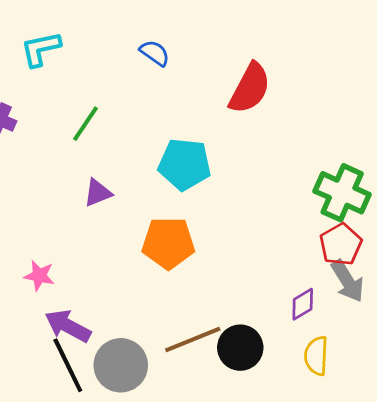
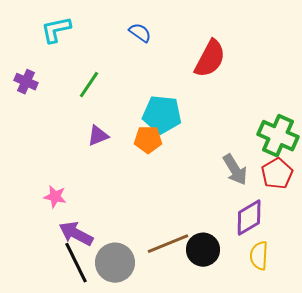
orange pentagon: (168, 243) -> (148, 140), moved, size x0.7
gray arrow: (348, 281) -> (235, 170), moved
purple diamond: (303, 304) -> (249, 218), size x1.5

